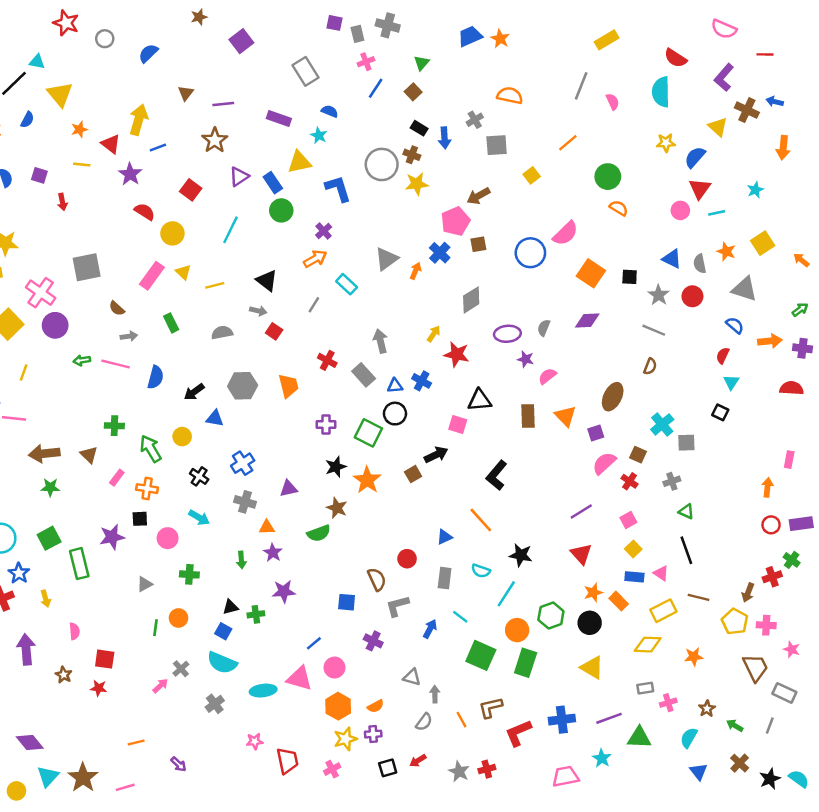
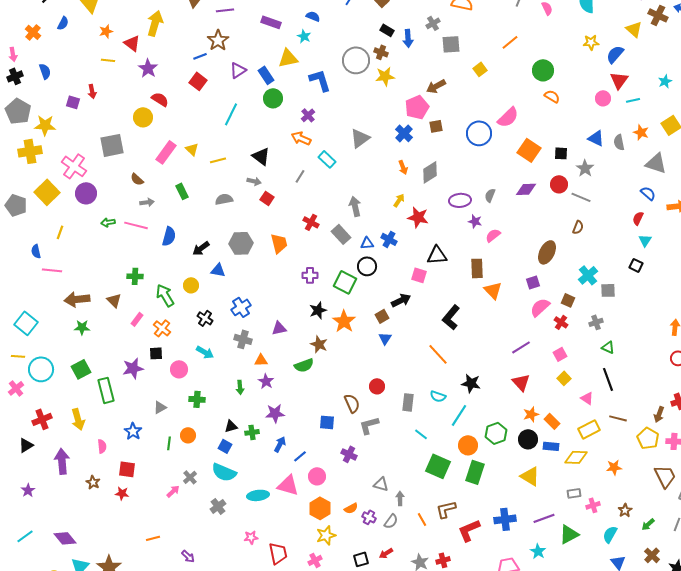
blue line: (158, 148) -> (200, 56), moved
purple square: (39, 175) -> (73, 102), moved
yellow circle: (172, 233) -> (143, 117), moved
orange arrow: (315, 259) -> (301, 138), turned -126
orange arrow: (416, 271) -> (403, 167), moved, turned 136
red circle: (692, 296) -> (559, 184), moved
orange triangle: (565, 416) -> (493, 290), moved
orange cross: (147, 489) -> (162, 328), turned 30
blue triangle: (445, 537) -> (385, 338), moved, turned -32
blue star: (19, 573) -> (133, 431), moved
blue rectangle: (634, 577) -> (551, 446), moved
yellow arrow: (45, 599) -> (78, 419), size x1.5
blue arrow: (430, 629) -> (280, 444), moved
green arrow: (735, 726) -> (648, 524), turned -72
purple cross: (373, 734) -> (369, 517), moved, turned 32
green triangle: (639, 738) -> (569, 534), turned -30

